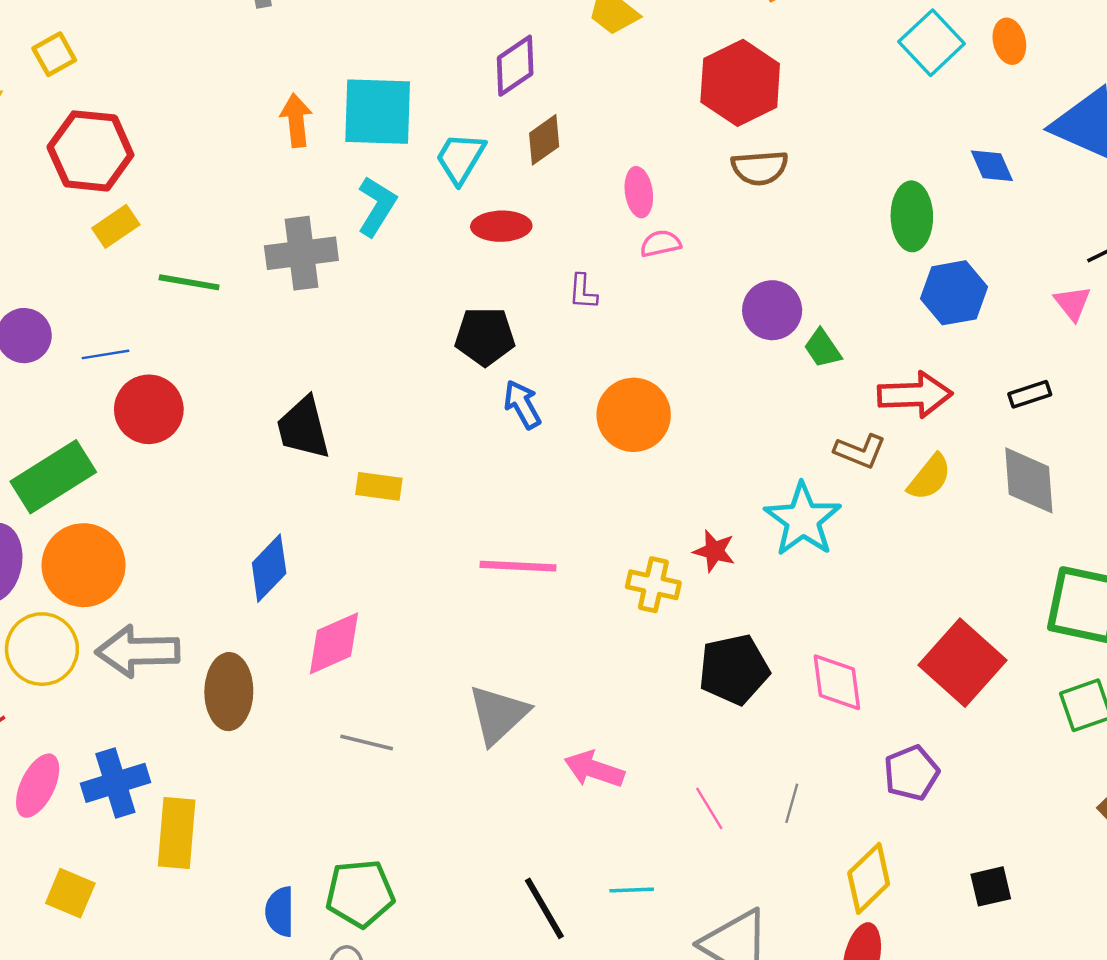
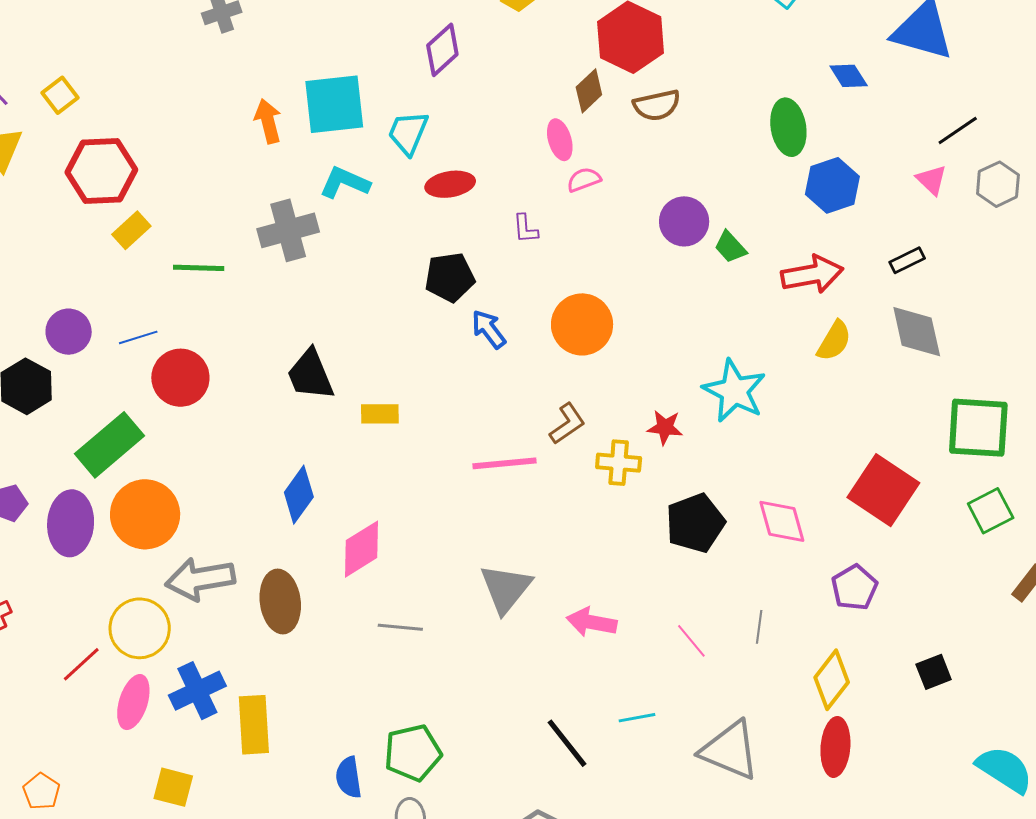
brown diamond: (544, 140) -> (589, 91), moved
cyan L-shape: (377, 206) -> (345, 183), turned -90
brown L-shape: (860, 451) -> (567, 424), moved, turned -48
yellow circle: (42, 649) -> (140, 628), moved

